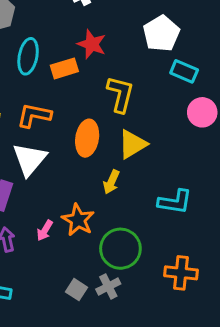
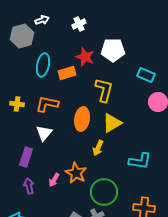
white pentagon: (161, 34) -> (113, 50), moved, turned 30
white triangle: (30, 159) -> (44, 133), size x0.7

